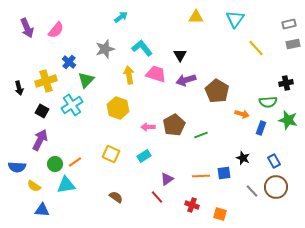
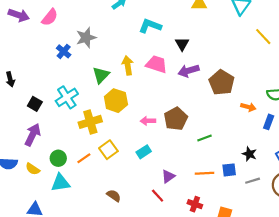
purple arrow: (27, 28) -> (19, 15), turned -48
cyan L-shape: (142, 48) -> (150, 26), moved, turned -30
gray star: (105, 49) -> (86, 38), moved
green triangle: (86, 80) -> (101, 75), moved
yellow cross: (46, 81) -> (90, 122), moved
green line: (201, 135) -> (205, 138), moved
yellow square: (111, 154) -> (108, 150), turned 30
orange line: (75, 162) -> (84, 158), moved
green circle: (55, 164) -> (58, 158), moved
yellow semicircle: (34, 186) -> (33, 169), moved
gray line: (252, 191) -> (253, 181), moved, turned -64

